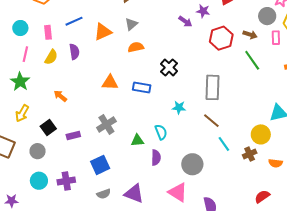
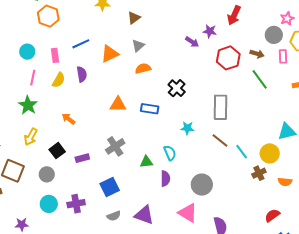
cyan line: (224, 144) -> (242, 152), moved

